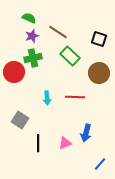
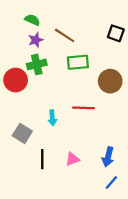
black square: (99, 39) -> (116, 33), moved
green rectangle: (70, 56) -> (78, 62), turned -48
cyan arrow: (47, 98) -> (52, 118), moved
blue arrow: (86, 133) -> (108, 157), moved

